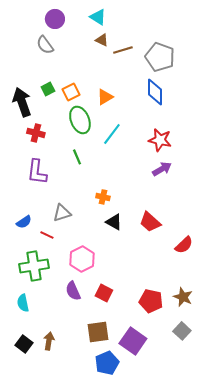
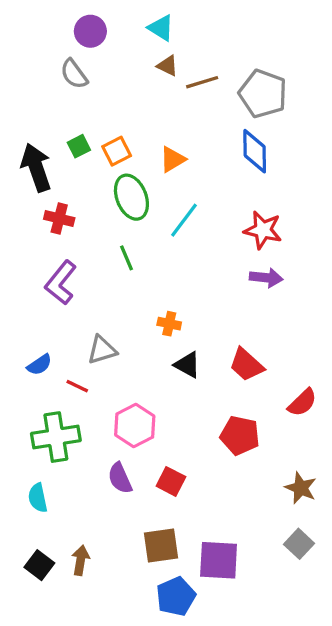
purple arrow: (162, 169) -> (266, 278), turned 36
purple L-shape: (37, 172) -> (61, 283), turned 32
red pentagon: (151, 301) -> (240, 435), moved
purple square: (133, 341) -> (219, 560), turned -32

